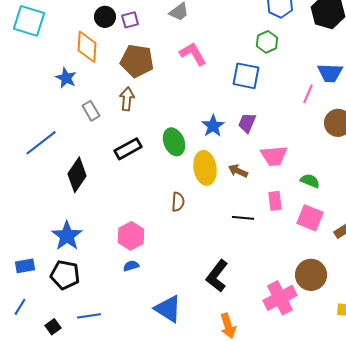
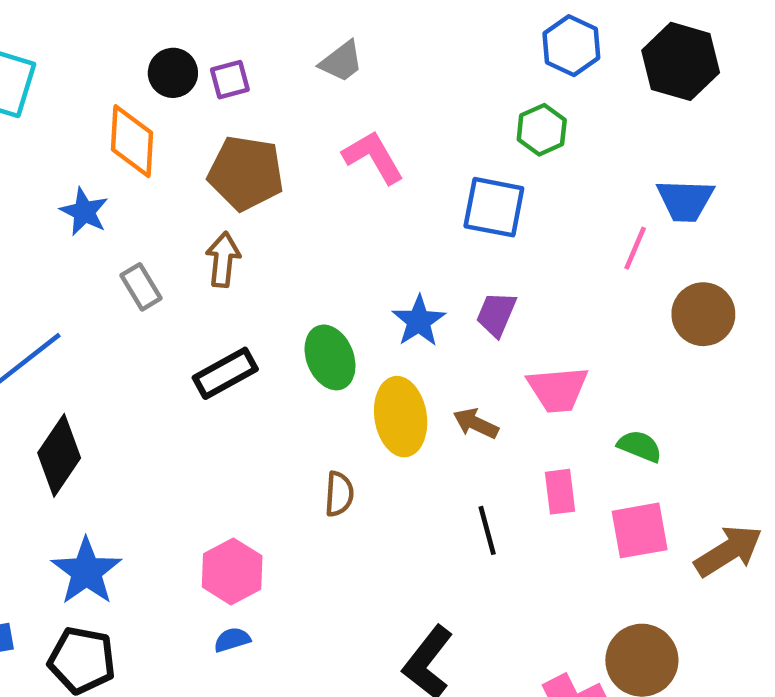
black diamond: (77, 175) -> (59, 455), moved
black line: (243, 218) -> (487, 530), turned 70
pink square: (310, 218) -> (640, 530), turned -32

